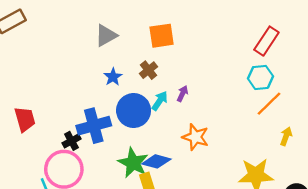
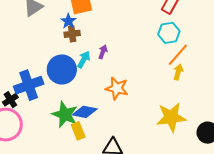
brown cross: (149, 70) -> (72, 34), turned 35
blue star: (113, 77) -> (68, 21), moved
yellow arrow: (286, 136) -> (178, 72), moved

